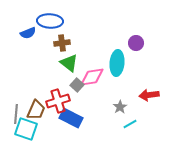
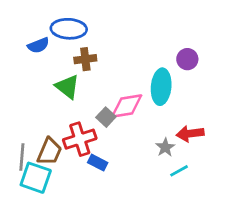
green triangle: (69, 63) -> (67, 87), moved
red arrow: (149, 95) -> (190, 134), moved
blue rectangle: (71, 118) -> (98, 163), size x0.6

